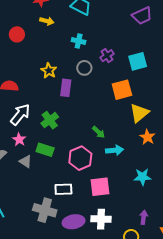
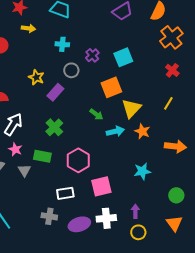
purple rectangle: (66, 88) -> (55, 92), turned 42
green cross: (50, 120) -> (54, 127), moved
green arrow: (99, 132) -> (96, 114), moved
cyan arrow: (115, 150) -> (115, 131), moved
gray triangle: (26, 161) -> (24, 170), turned 32
gray cross: (45, 210) -> (49, 216), size x0.7
purple arrow: (144, 217) -> (135, 211), moved

